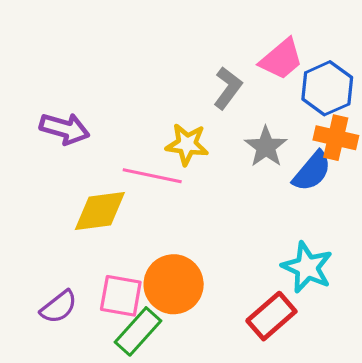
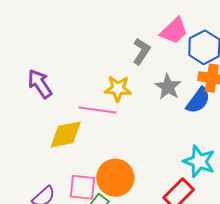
purple arrow: (65, 129) -> (40, 84), turned -136

